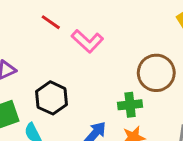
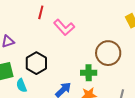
red line: (51, 22) -> (41, 12), turned 64

